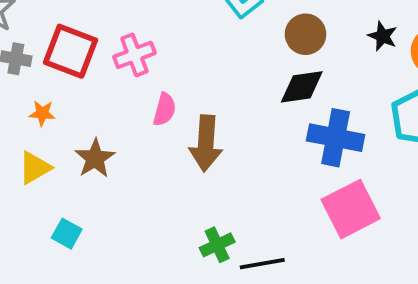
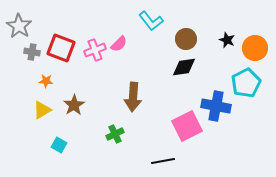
pink semicircle: (164, 109) -> (119, 44), moved, turned 30
blue cross: (336, 138) -> (216, 106), moved
pink square: (351, 209) -> (187, 126), moved
green cross: (217, 245) -> (115, 134), moved

